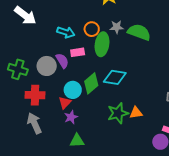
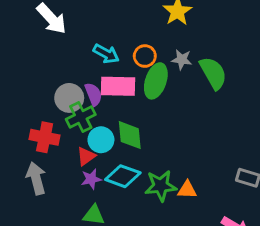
green semicircle: (139, 32) -> (213, 73), turned 30
pink rectangle: (78, 52) -> (118, 86), size x1.6
green cross: (18, 69) -> (81, 117), moved, turned 36
cyan diamond: (115, 77) -> (123, 176), moved
green diamond: (91, 83) -> (130, 135), turned -65

